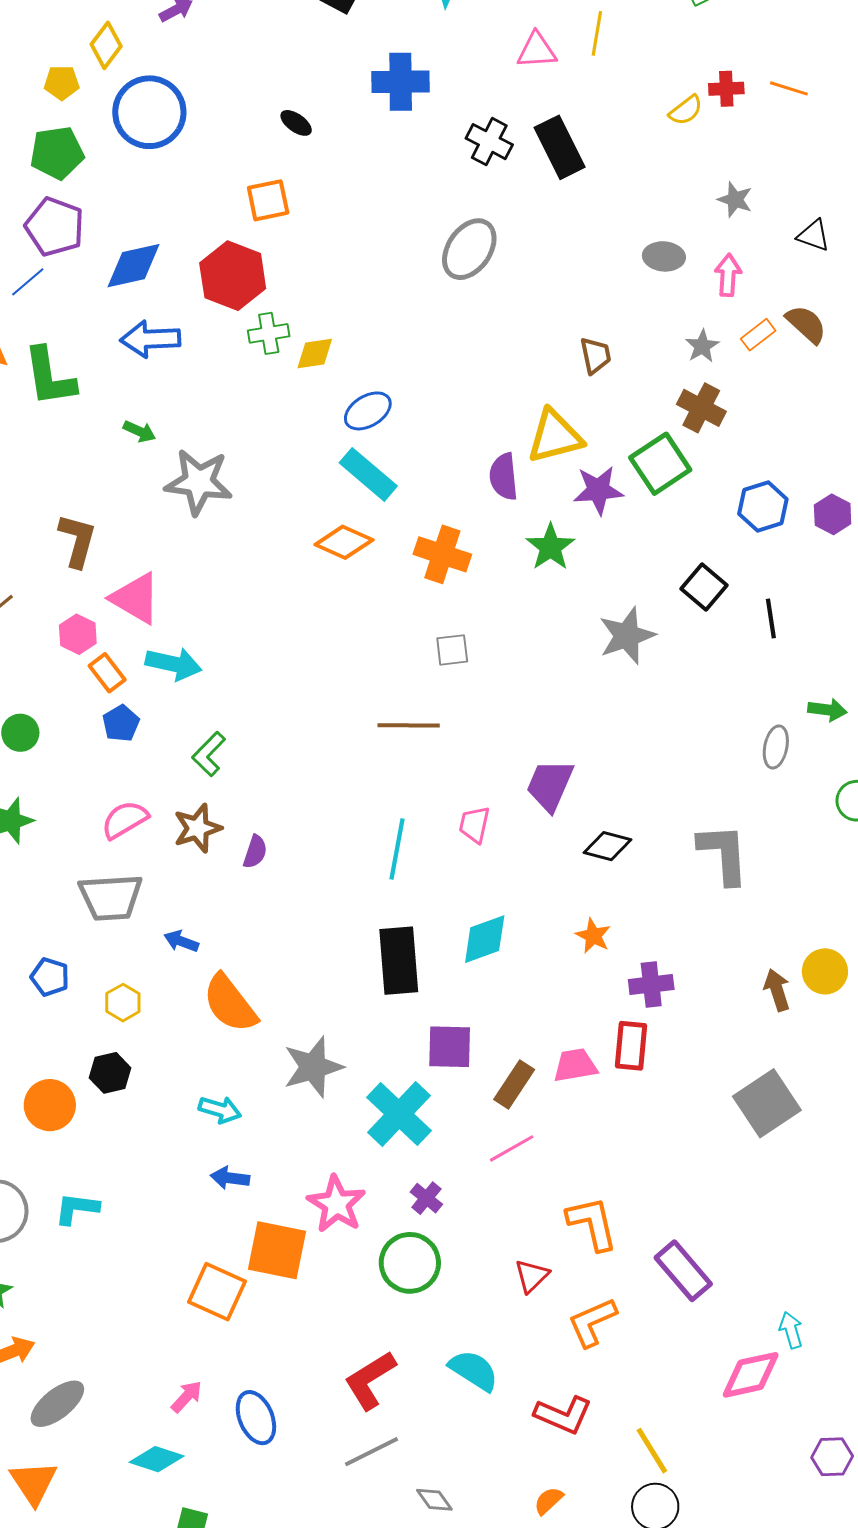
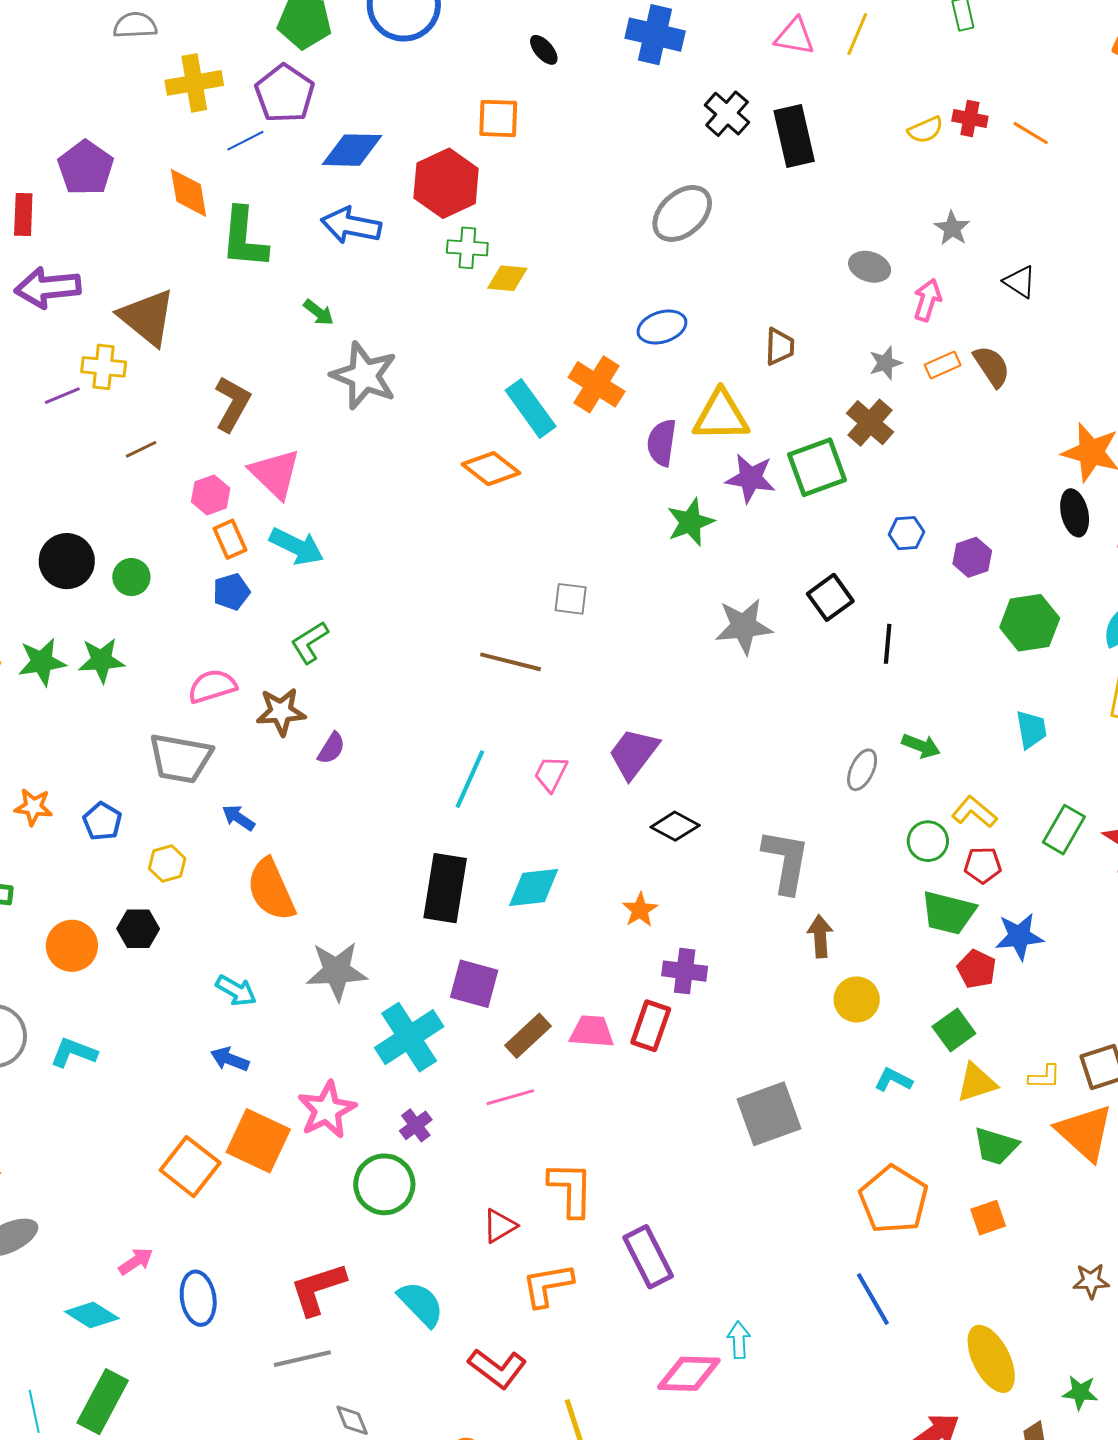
blue ellipse: (368, 411) -> (662, 327), moved
blue hexagon: (763, 507) -> (906, 533), size x0.7
orange cross: (442, 554) -> (597, 384), moved
brown arrow: (777, 990) -> (820, 936), moved

